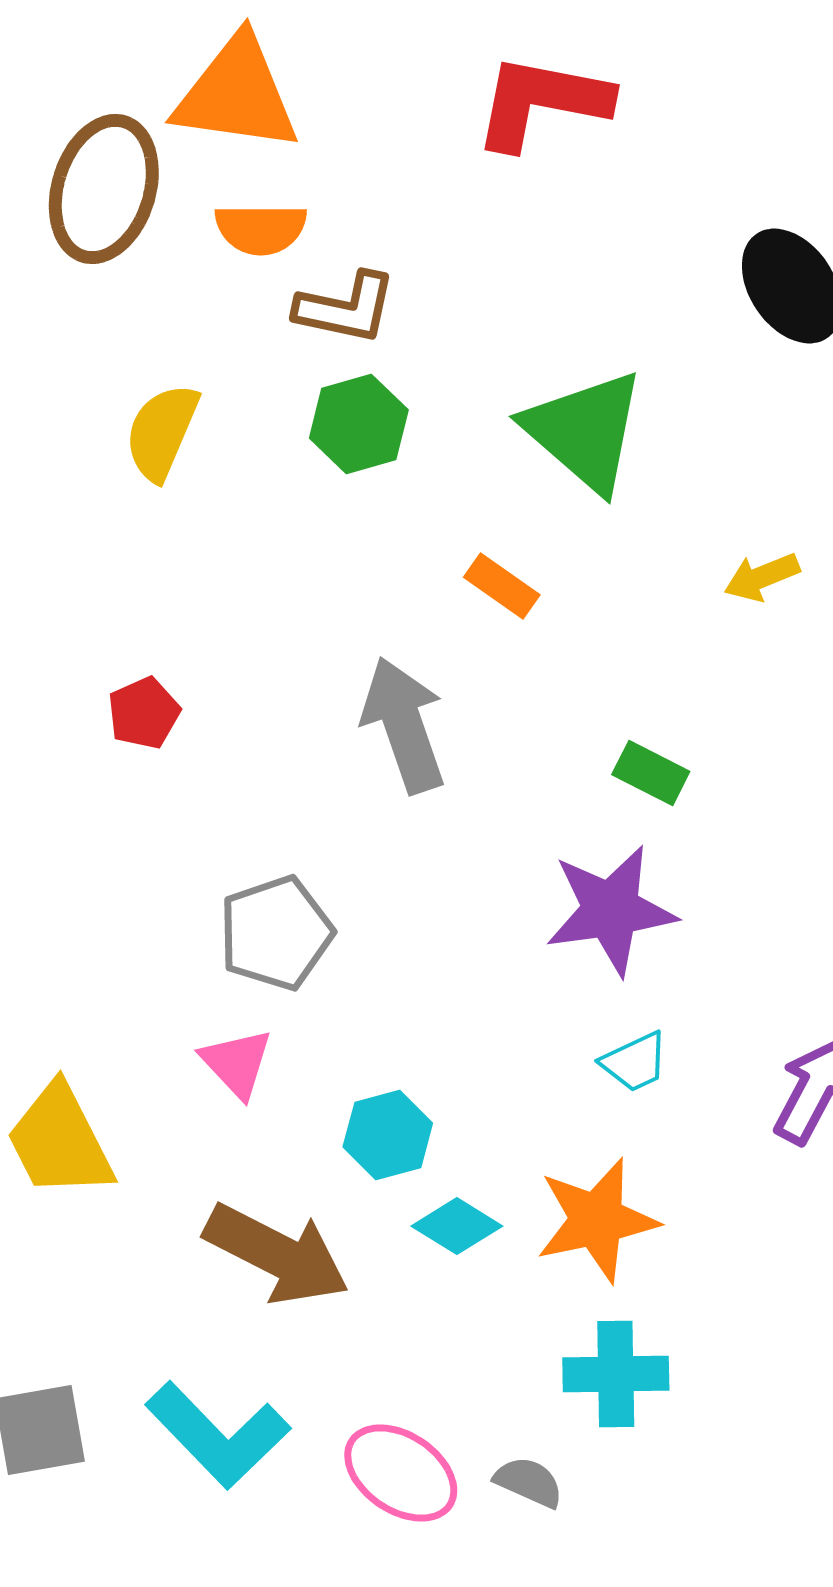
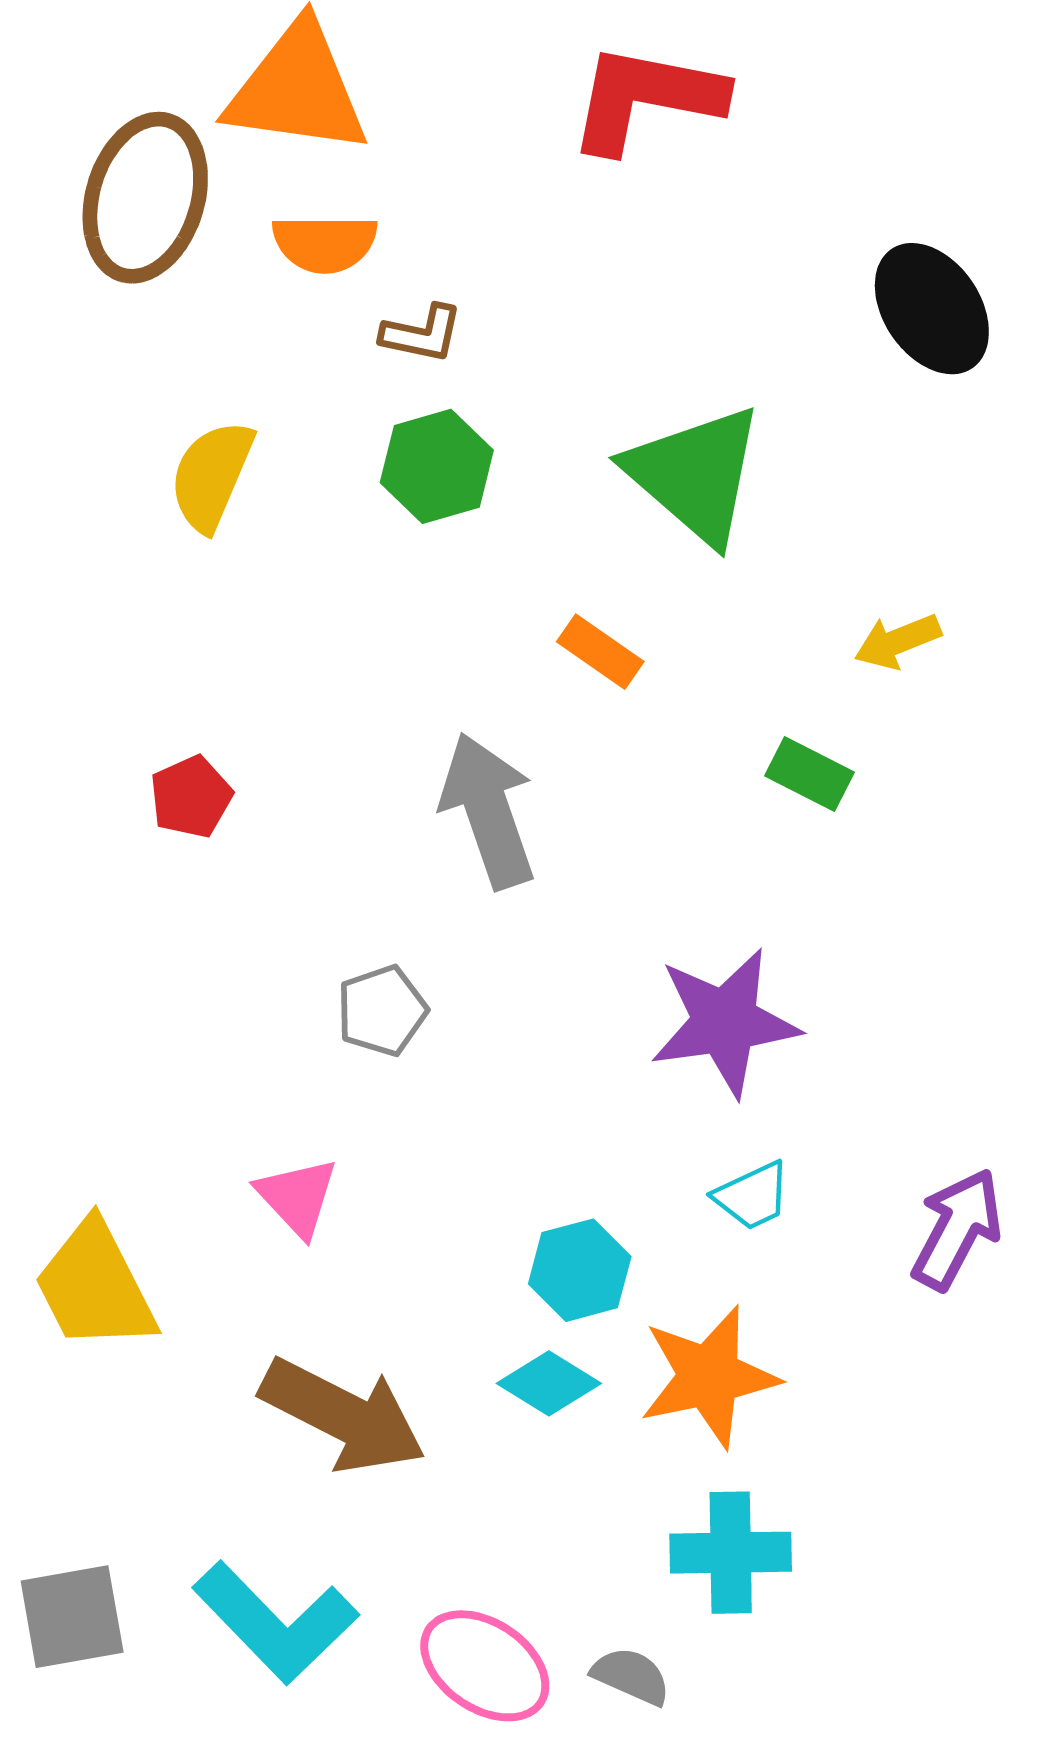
brown L-shape: (346, 308) -> (422, 334), size x0.7
green rectangle: (651, 773) -> (810, 774), moved
gray pentagon: (276, 933) -> (382, 1011), moved, size x0.7
cyan hexagon: (388, 1135) -> (580, 1270), moved

